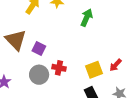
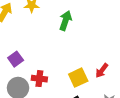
purple square: (39, 49) -> (16, 59), turned 32

